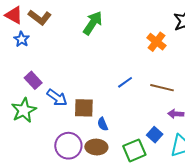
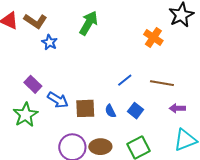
blue star: (22, 39) -> (50, 42), moved
blue semicircle: (103, 124) -> (110, 111), moved
blue square: (155, 135) -> (135, 111), moved

